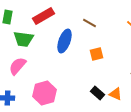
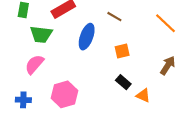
black rectangle: (98, 93) -> (123, 82), moved

